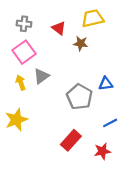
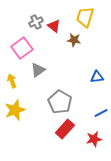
yellow trapezoid: (93, 18) -> (85, 17), turned -60
gray cross: (24, 24) -> (36, 22), moved, turned -32
yellow arrow: (21, 83) -> (12, 81), moved
gray pentagon: (80, 97) -> (60, 102), moved

